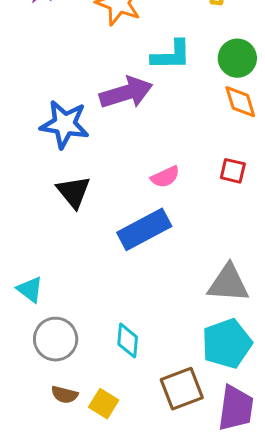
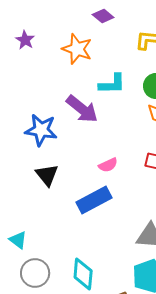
purple arrow: (126, 93) -> (82, 109), turned 56
cyan diamond: (128, 341) -> (83, 274), size x1.4

